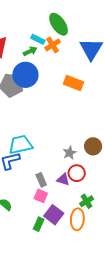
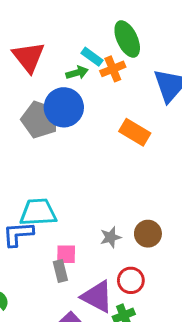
red circle: (77, 173) -> (131, 280), moved
purple triangle: (63, 180) -> (97, 297), moved, size x1.6
pink square: (41, 196) -> (66, 254), moved, turned -32

